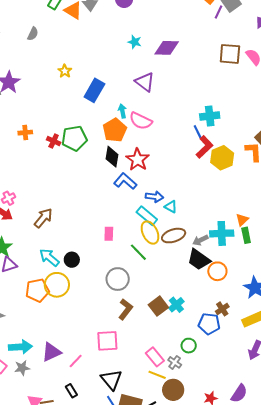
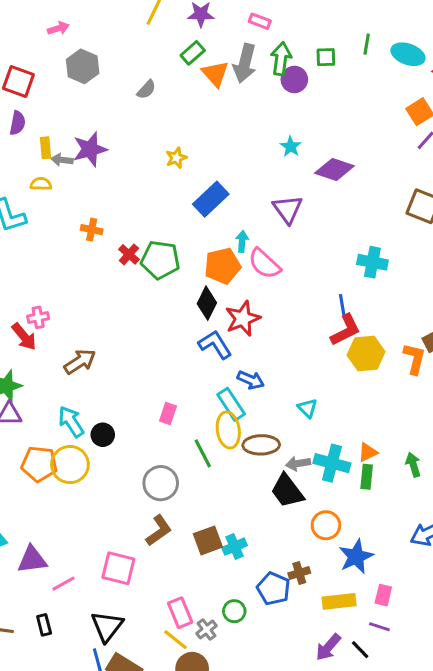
cyan cross: (210, 116) -> (372, 262), moved
cyan triangle: (171, 207) -> (307, 408), moved
orange circle: (217, 271) -> (326, 525), moved

